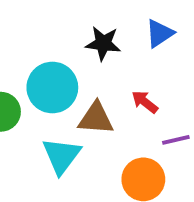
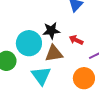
black star: (103, 43) -> (51, 31), moved

